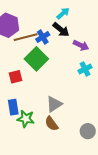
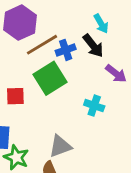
cyan arrow: (63, 13) -> (101, 24), turned 88
brown line: (26, 37) -> (42, 45), turned -30
cyan cross: (85, 69) -> (94, 106), moved, turned 32

